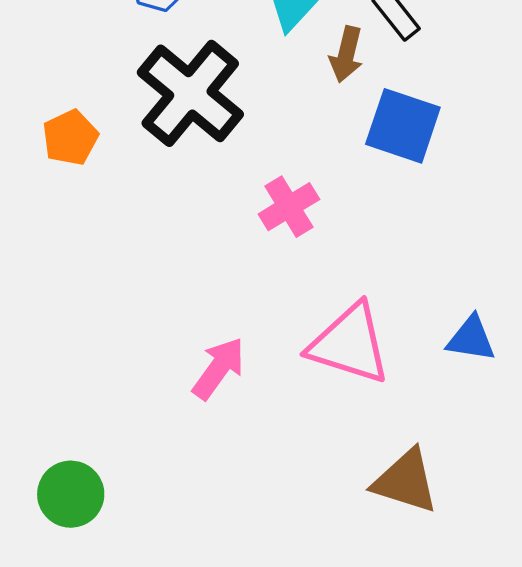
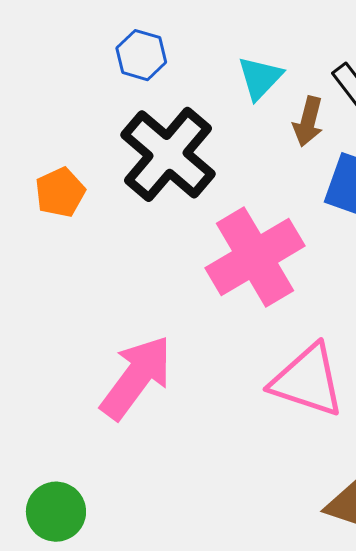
pink cross: (289, 207) -> (255, 257), size x1.8
pink arrow: (219, 368) -> (136, 377), moved, size x1.5

